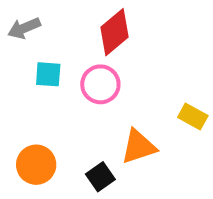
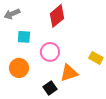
pink circle: (100, 84) -> (50, 52), moved
orange circle: (36, 165) -> (19, 68), moved

